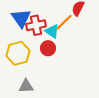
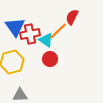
red circle: (48, 48) -> (50, 59), moved

